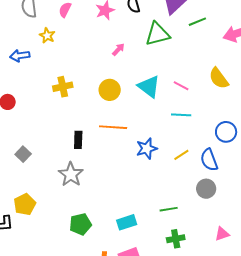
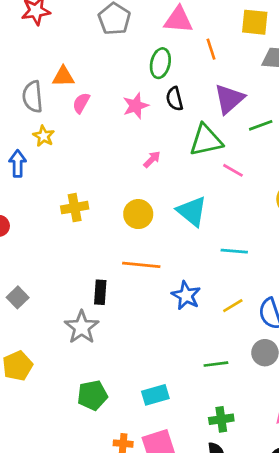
yellow star: (47, 36) -> (44, 136), moved
blue arrow: (20, 56) -> (18, 163), turned 96
pink line: (181, 86) -> (233, 170), moved
black rectangle: (78, 140) -> (100, 292), moved
blue star: (147, 149) -> (186, 295), turned -30
green line: (169, 209) -> (216, 364), moved

